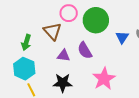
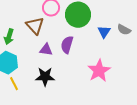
purple semicircle: (85, 50) -> (67, 45), turned 48
pink star: (104, 79) -> (99, 71), moved

